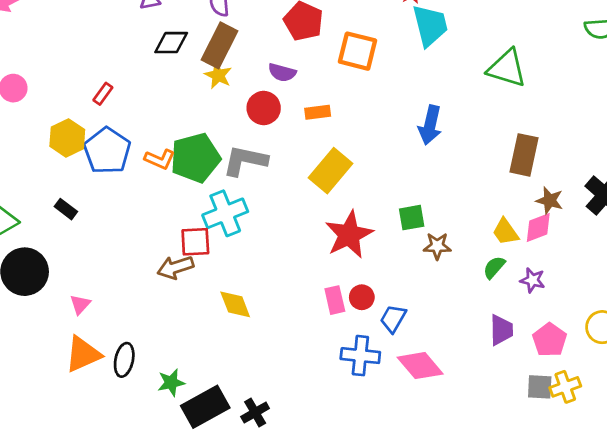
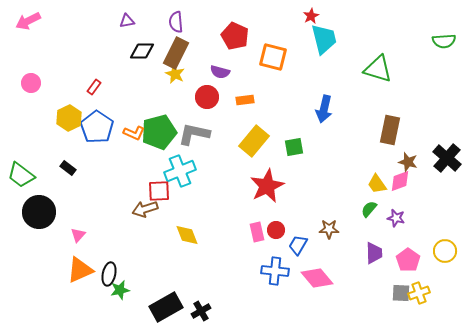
green square: (412, 218) -> (294, 147), moved
brown star: (437, 246) -> (329, 229), moved
green star: (171, 383) -> (120, 290), moved

